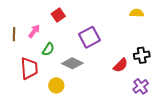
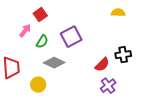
pink arrow: (34, 31) -> (25, 31), moved
green semicircle: (48, 49) -> (42, 42), moved
purple cross: (141, 86) -> (108, 86), moved

